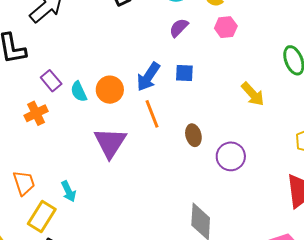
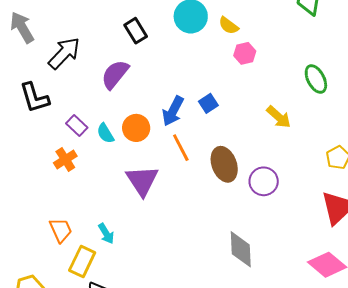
purple semicircle: (179, 28) -> (115, 74), moved, size x1.5
blue square: (184, 73) -> (208, 103), turned -30
brown ellipse: (193, 135) -> (224, 164), size x1.6

